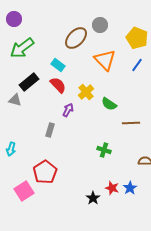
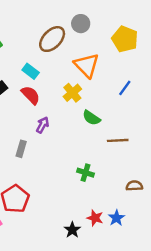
blue line: (137, 65) -> (125, 88), moved
yellow cross: (86, 92) -> (72, 93), moved

